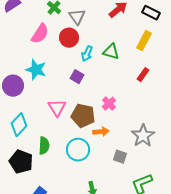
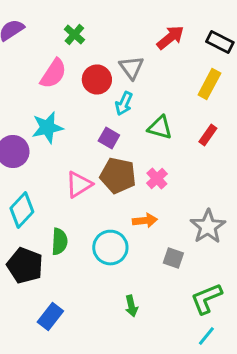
gray triangle: (77, 17) -> (131, 68), moved
green triangle: (111, 52) -> (160, 128), moved
cyan star: (36, 70) -> (47, 128), turned -30
pink triangle: (57, 108) -> (79, 184), turned 30
brown pentagon: (83, 116) -> (118, 176), moved

